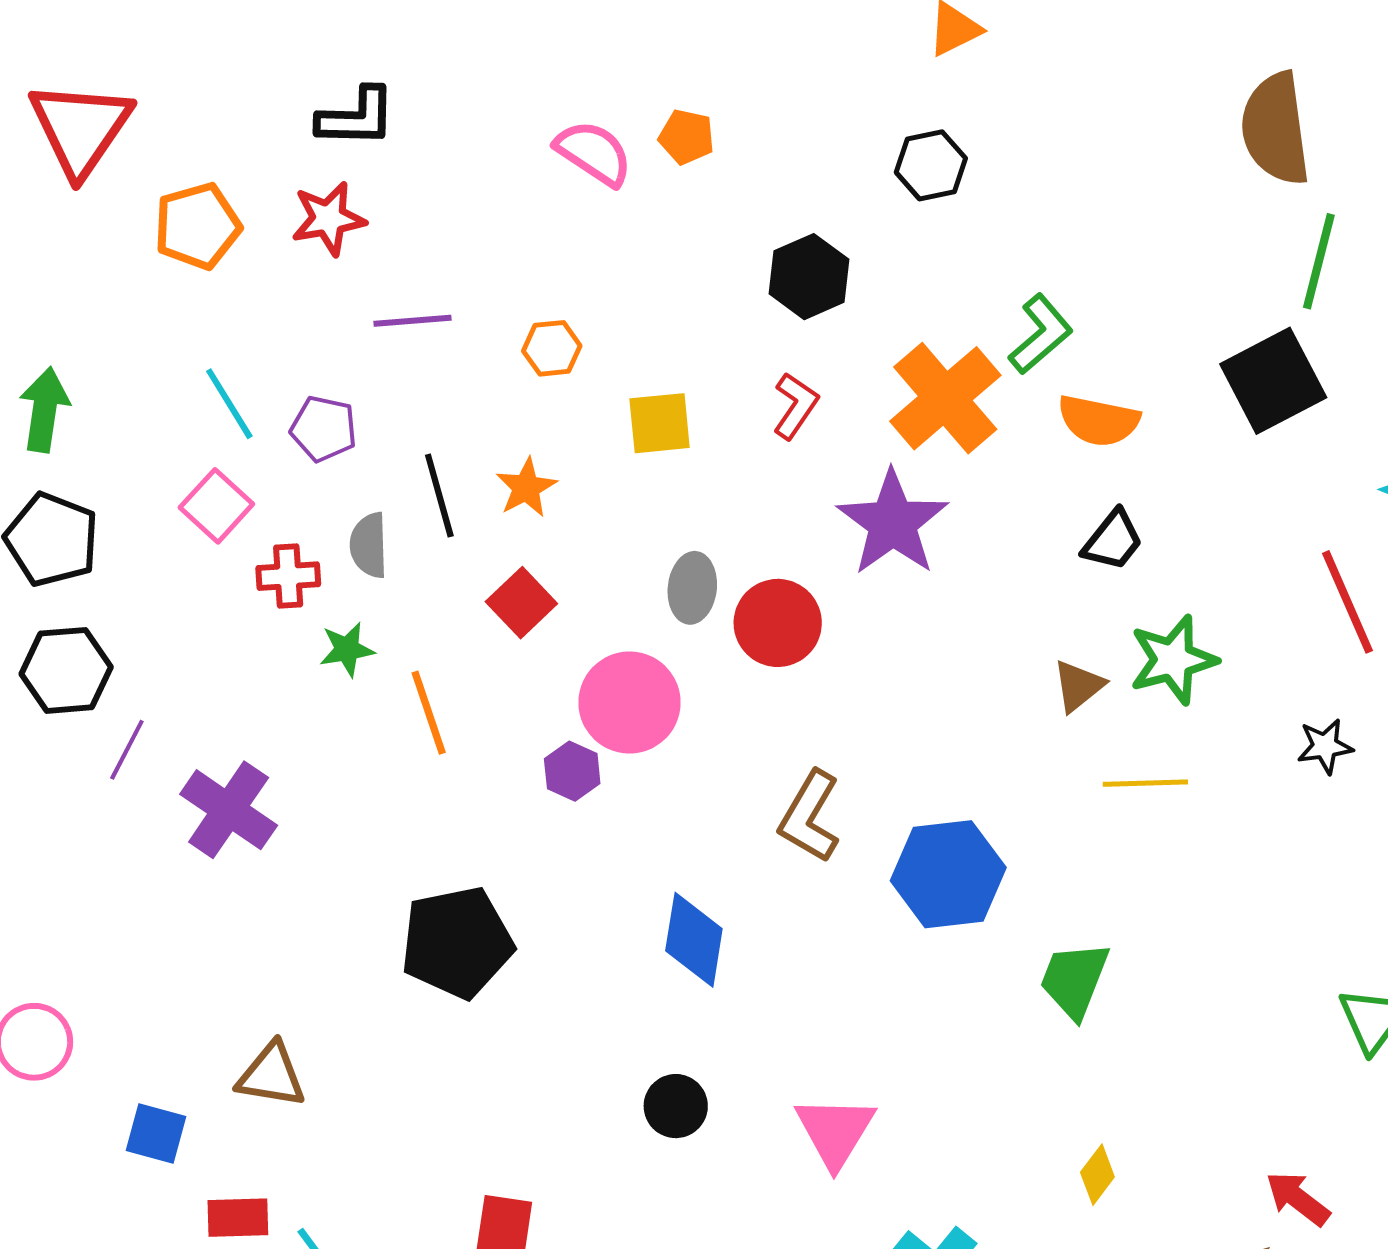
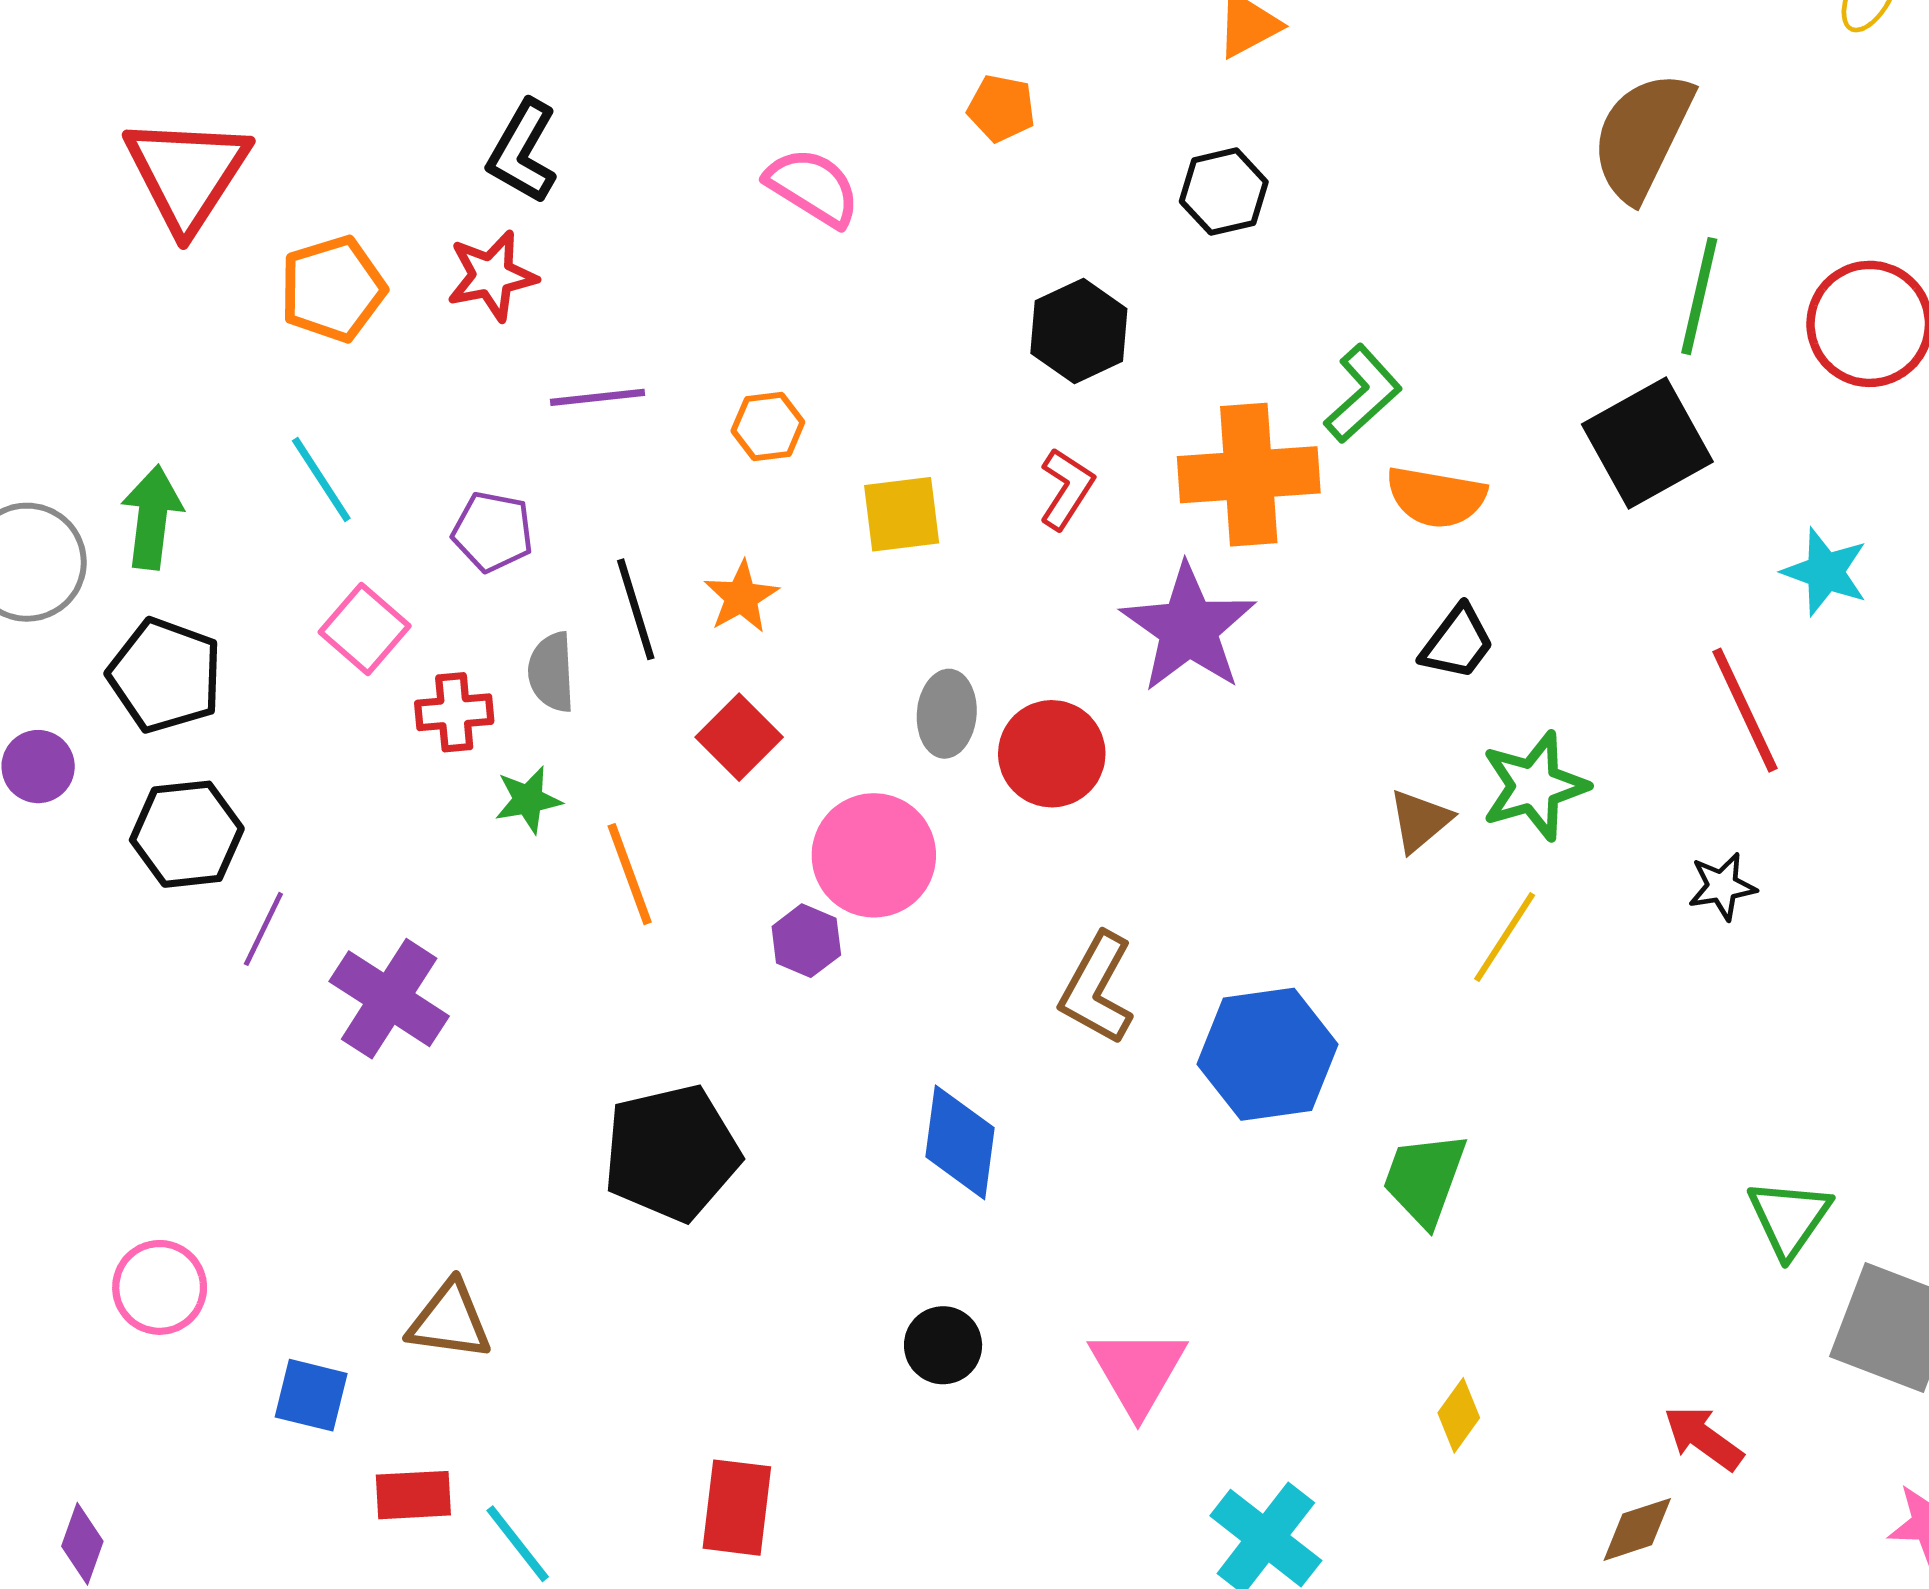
black L-shape: (356, 117) -> (523, 151), turned 120
brown semicircle: (1276, 129) -> (1642, 136), turned 35
orange pentagon: (687, 137) -> (1001, 108), moved
orange cross: (945, 398) -> (1249, 475), turned 38
cyan line: (229, 404) -> (321, 479), moved
yellow line: (1145, 783) -> (1505, 937), turned -54

